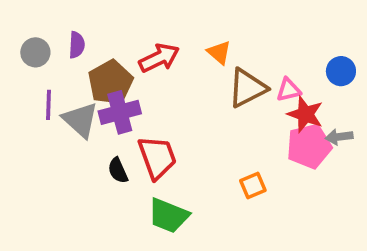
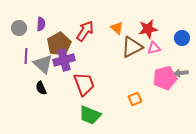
red arrow: (159, 58) -> (85, 31), turned -30
red star: (305, 114) -> (148, 29), moved, turned -30
black semicircle: (118, 170) -> (41, 88), moved

